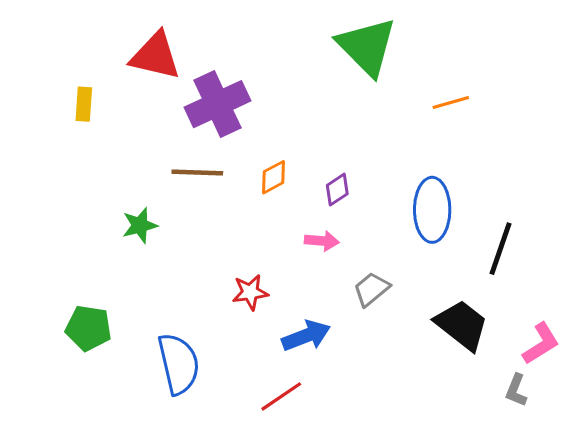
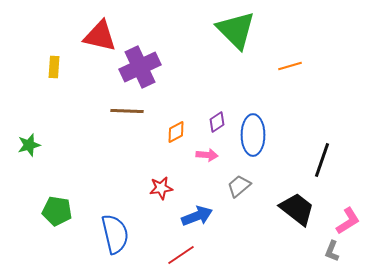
orange diamond: (274, 177) -> (176, 132), moved
blue ellipse: (432, 210) -> (253, 135), moved
green star: (140, 225) -> (29, 145), moved

